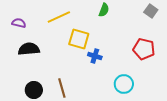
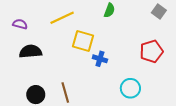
red pentagon: (144, 49) -> (151, 51), turned -30

